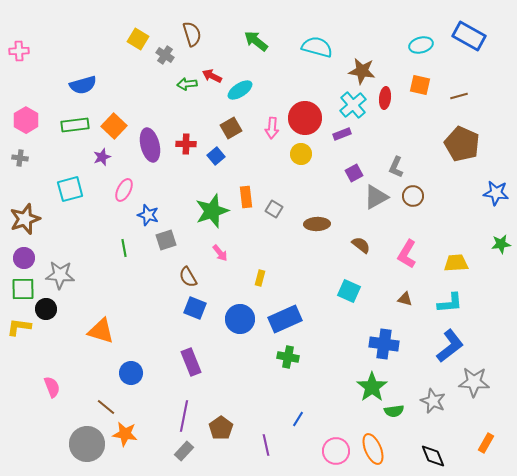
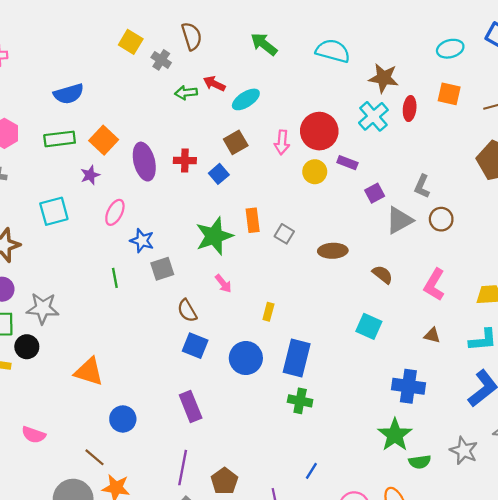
purple rectangle: (342, 134) -> (347, 163), moved, turned 42
blue rectangle: (285, 319) -> (297, 358), turned -52
pink semicircle: (52, 387) -> (34, 435), turned 130

